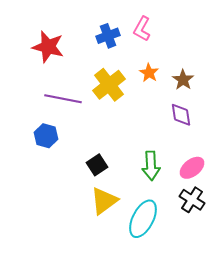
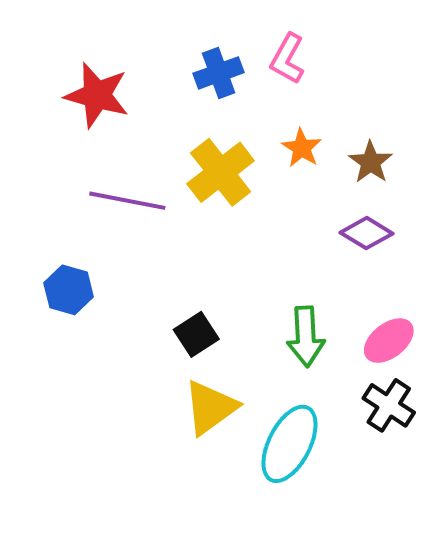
purple diamond: (181, 115) -> (367, 233), turned -50
blue hexagon: (46, 136) -> (69, 290), moved

